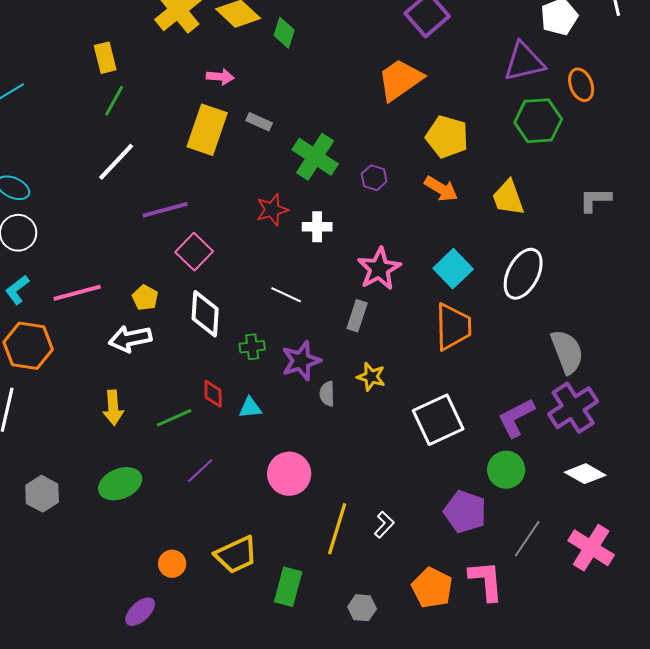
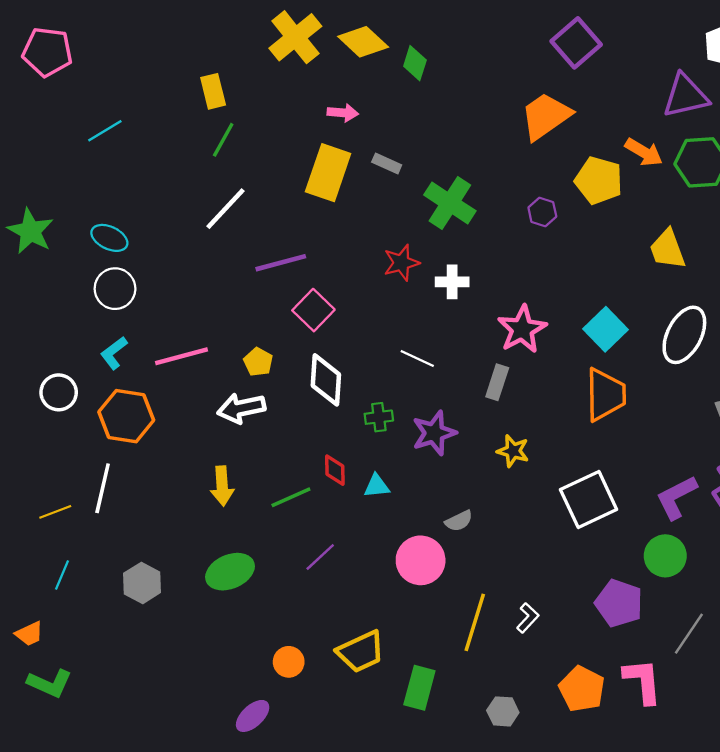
purple hexagon: (374, 178) -> (542, 212), moved
orange arrow: (441, 189) -> (644, 152), moved
gray semicircle: (327, 394) -> (459, 521), moved, turned -115

